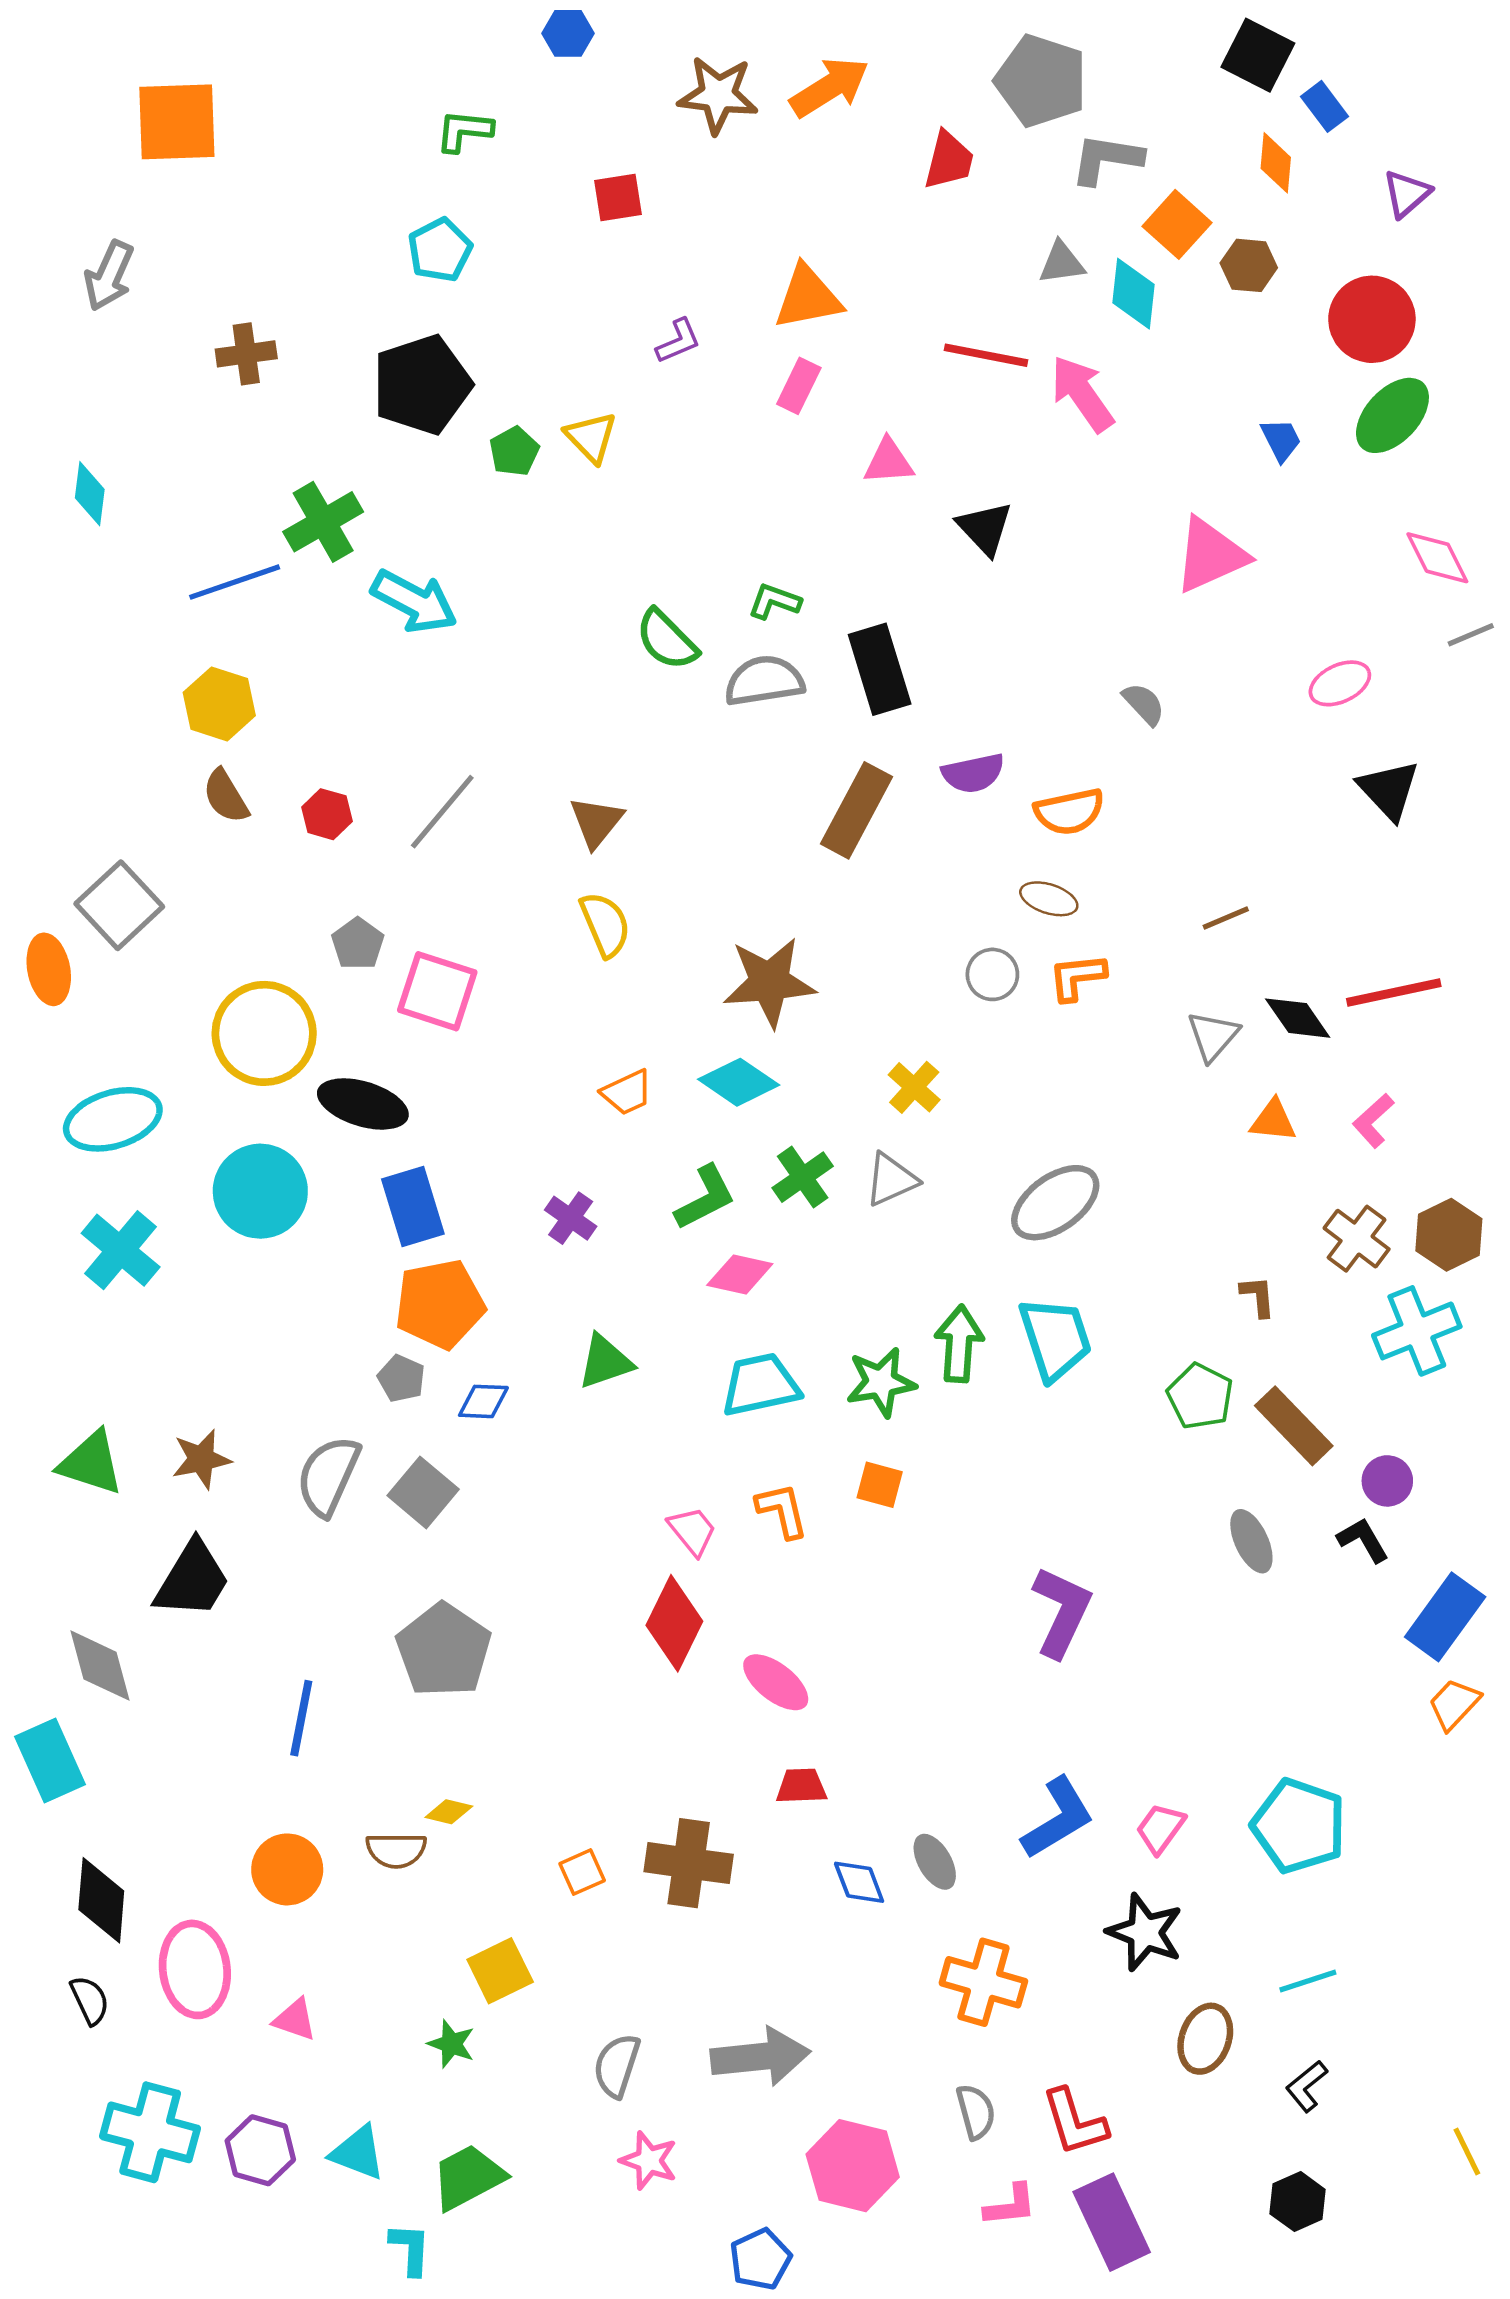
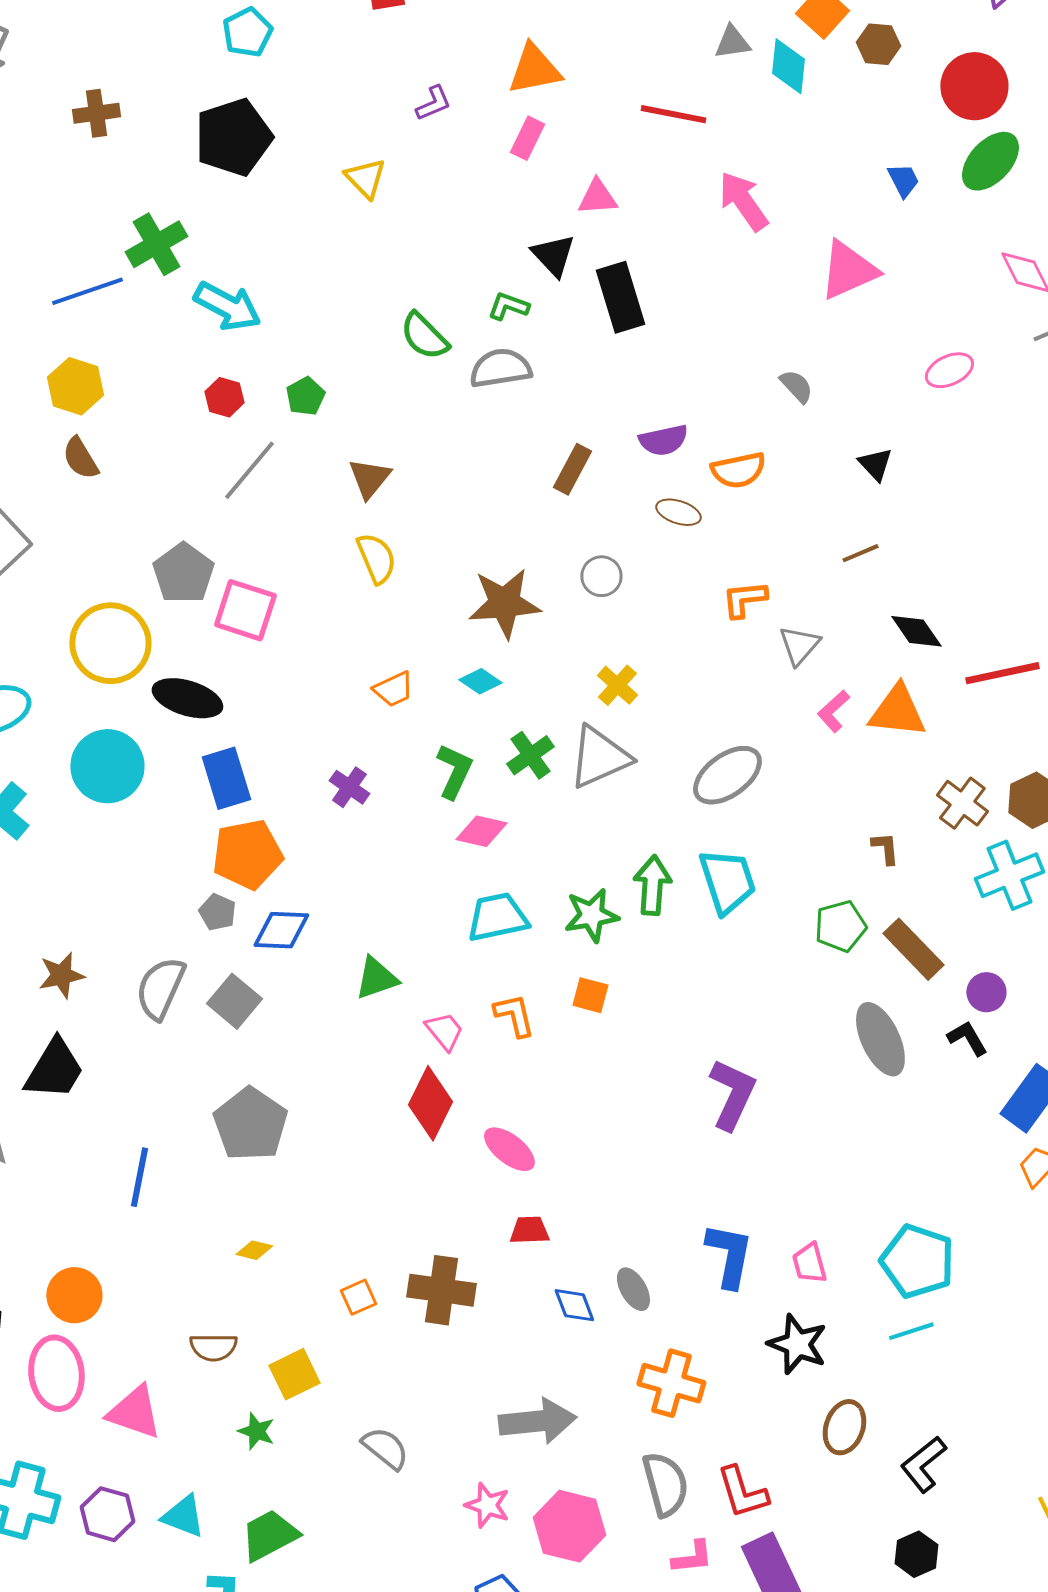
pink arrow: (1082, 394) -> (743, 201), moved
green pentagon: (514, 451) -> (305, 396), moved
black triangle: (985, 528) -> (553, 255), moved
black rectangle: (880, 669) -> (620, 297), moved
black triangle: (1389, 790) -> (875, 464), moved, size x0.7
brown rectangle: (857, 810) -> (572, 469), size x0.7
red hexagon: (327, 814) -> (224, 397), moved
brown ellipse: (1049, 899) -> (678, 512), moved
gray pentagon: (358, 944) -> (183, 573), size x1.5
gray circle: (992, 974) -> (601, 576), moved
red line: (1394, 992) -> (1002, 673), moved
gray triangle: (1213, 1036) -> (799, 645), moved
cyan diamond: (739, 1082) -> (480, 681), size x0.7
orange triangle: (1273, 1121) -> (897, 711), size x1.6
pink L-shape: (1373, 1121) -> (833, 711), moved
gray triangle: (891, 1180) -> (599, 757), size x1.5
green L-shape: (705, 1198) -> (454, 771), turned -38
green triangle: (605, 1362) -> (376, 978), moved
green pentagon: (1200, 1396) -> (840, 926), turned 30
blue diamond: (483, 1401) -> (281, 930), size x1.4
gray ellipse: (1251, 1541) -> (880, 1039), size x1.5
blue L-shape: (1058, 1818) -> (729, 1255), turned -48
pink trapezoid: (1160, 1828) -> (809, 1263), turned -51
brown semicircle: (396, 1850) -> (213, 1347), moved
orange circle: (287, 1869) -> (74, 1295), moved
cyan line: (1308, 1981) -> (911, 1331), moved
pink triangle: (295, 2019) -> (134, 1412), size x1.6
gray arrow: (760, 2057) -> (537, 1421), moved
gray semicircle: (617, 2066) -> (385, 1448), turned 111
black L-shape: (1307, 2086) -> (923, 1464), size x1.4
gray semicircle: (976, 2112) -> (665, 1484), size x1.5
pink star: (649, 2161) -> (487, 1505), moved

